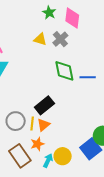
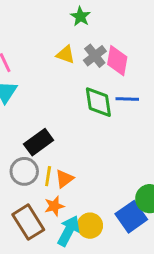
pink diamond: (72, 18) -> (117, 61), moved
blue line: (88, 77) -> (127, 99), moved
black rectangle: (44, 105) -> (39, 142), moved
cyan arrow: (48, 161) -> (69, 231), size x1.5

